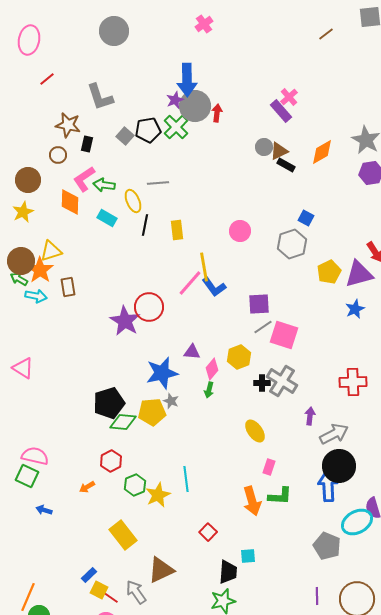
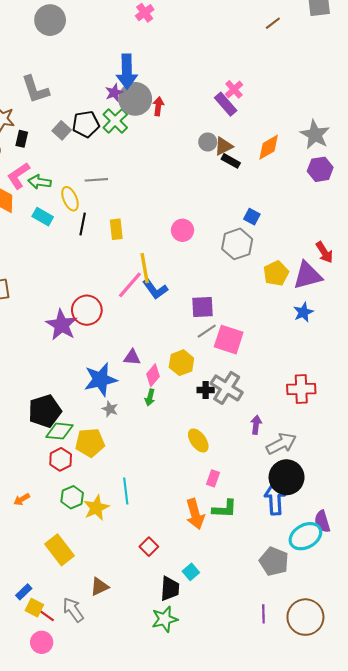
yellow pentagon: (152, 412) -> (90, 443), moved
red hexagon: (111, 461) -> (61, 459), moved
cyan square: (248, 556) -> (191, 572), turned -35
brown triangle: (161, 570) -> (99, 587), size x0.7

